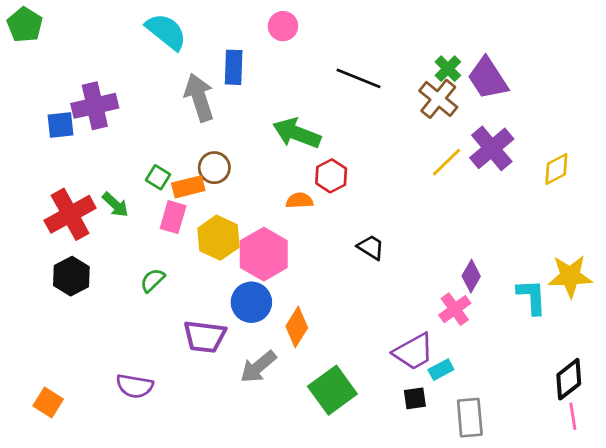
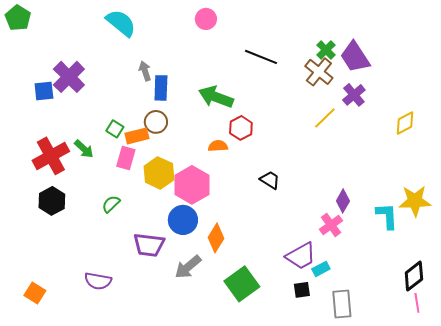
blue rectangle: (234, 67) -> (161, 88), moved
gray arrow: (199, 98) -> (145, 71), size x0.6
purple cross: (95, 106) -> (69, 77), turned -32
purple cross: (492, 148) -> (354, 95), moved, size x0.7

